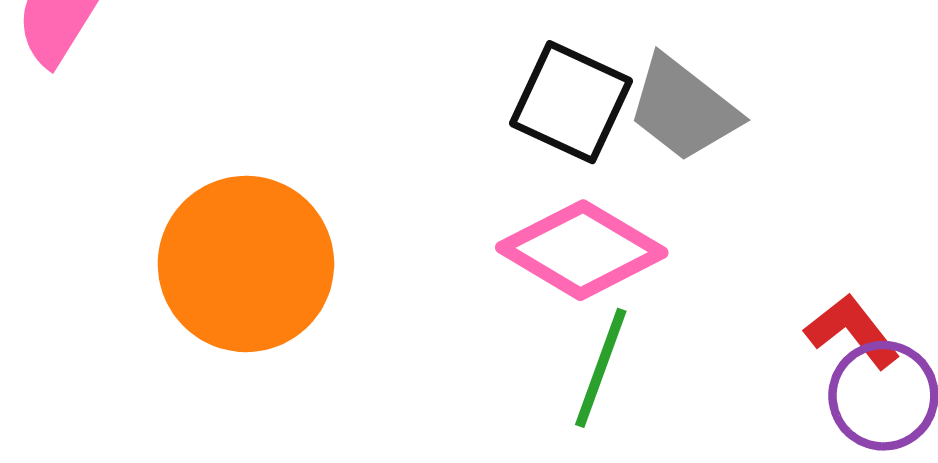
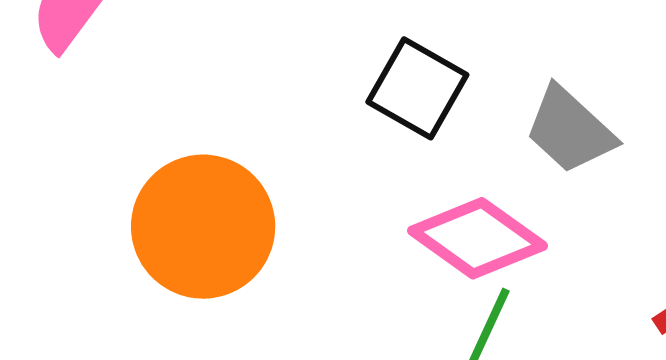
black square: (571, 102) -> (417, 88), moved

